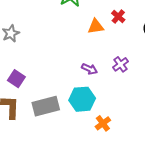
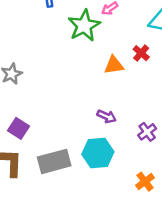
purple cross: (120, 64) -> (147, 132), moved
orange cross: (103, 123) -> (145, 182), moved

